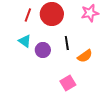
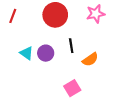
red line: (28, 15) -> (13, 16), moved
cyan triangle: (25, 41) -> (27, 53), moved

